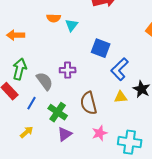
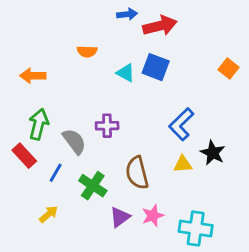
cyan triangle: (72, 25) -> (126, 73), moved, turned -40
blue square: (101, 48) -> (156, 67), moved
purple triangle: (65, 134) -> (120, 217), moved

